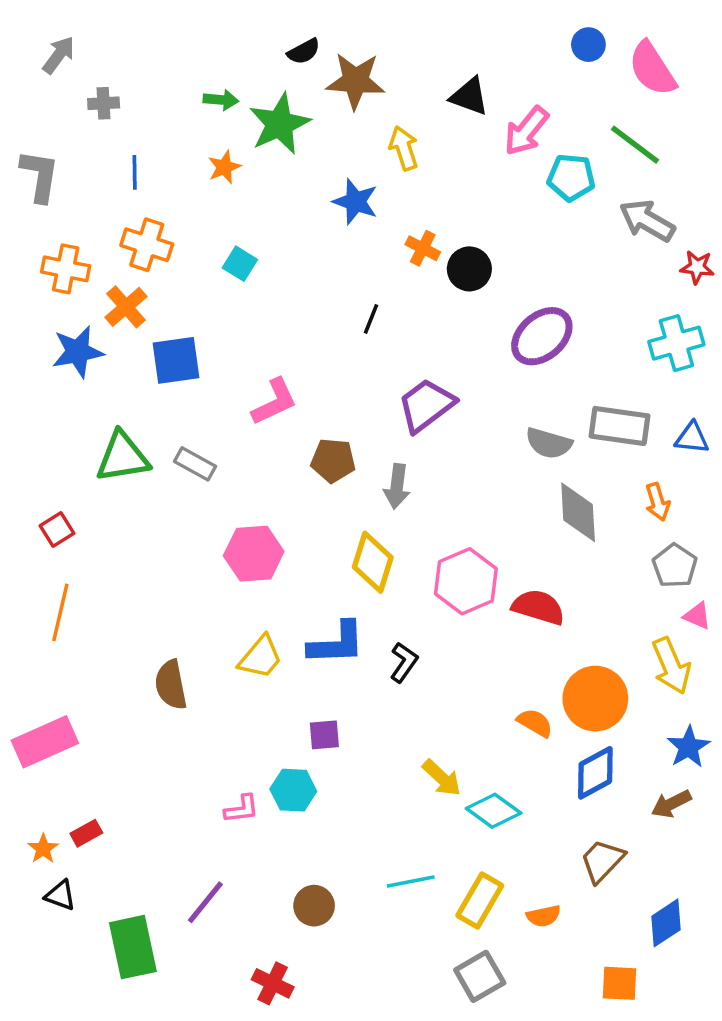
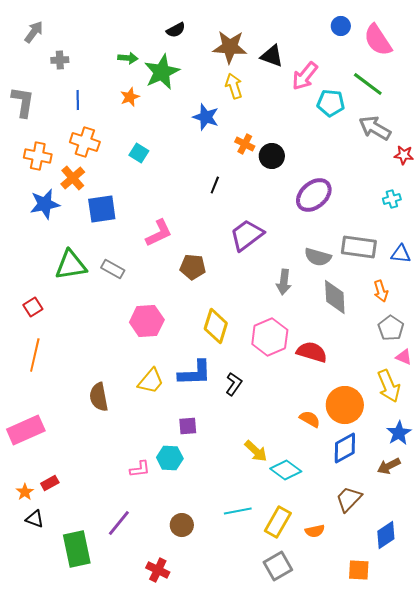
brown star: (355, 81) -> (230, 47), moved
cyan cross: (676, 343) -> (392, 199), size x0.6
gray arrow: (397, 486) -> (284, 282), moved

